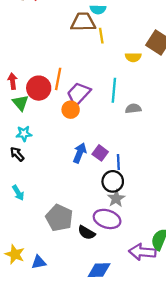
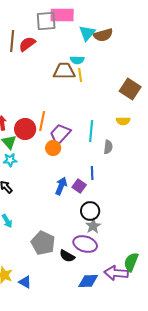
yellow line: (101, 36) -> (80, 75), moved
yellow semicircle: (133, 57) -> (123, 121), moved
gray semicircle: (133, 109) -> (108, 147), turned 104
cyan star: (24, 134) -> (10, 160), moved
blue line: (118, 162) -> (92, 173), moved
blue triangle: (39, 262) -> (25, 282), turned 40
blue diamond: (99, 270) -> (88, 281), moved

